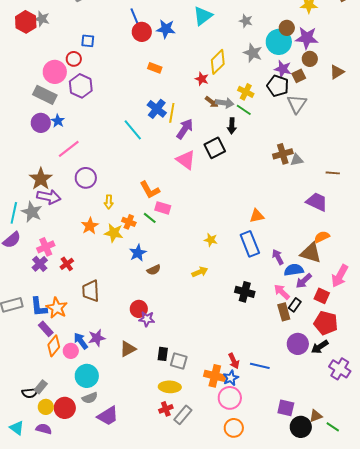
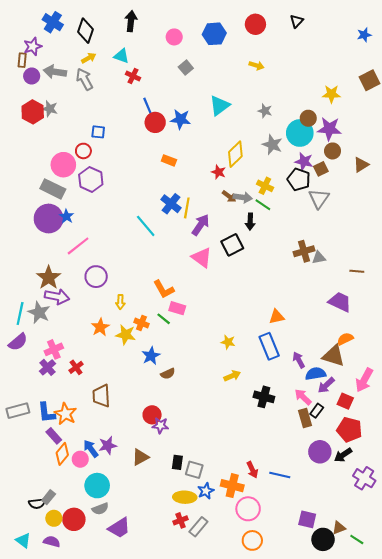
purple circle: (41, 123) -> (49, 219), size x1.4
yellow arrow: (200, 272) -> (232, 376), moved
blue star: (231, 378) -> (206, 491), moved

